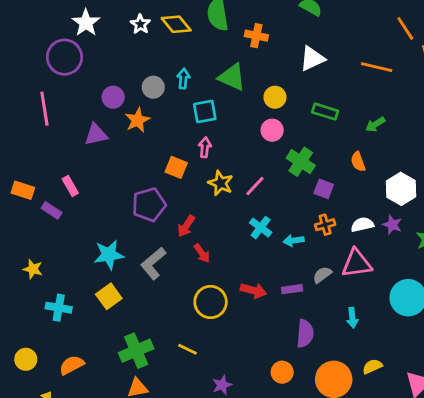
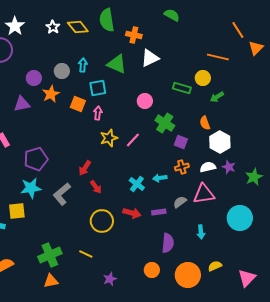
white triangle: (312, 59) -> (150, 58), moved
yellow circle: (275, 97) -> (203, 78), moved
orange square: (176, 167) -> (78, 104), moved
yellow star: (221, 183) -> (109, 138), turned 30
white hexagon: (401, 189) -> (220, 142), moved
purple pentagon: (149, 205) -> (36, 159), moved
cyan cross: (261, 228) -> (137, 184), moved
yellow square: (109, 296) -> (17, 211), moved, turned 30

